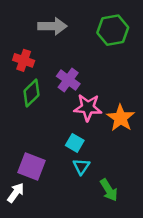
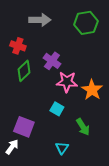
cyan triangle: (81, 167) -> (62, 148), moved
green arrow: (109, 190) -> (83, 127), moved

